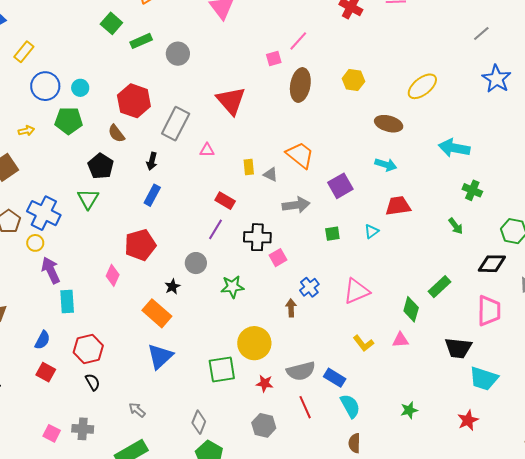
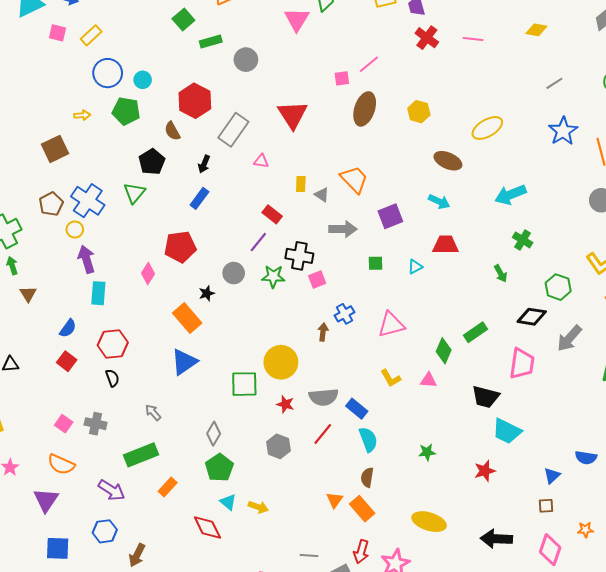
cyan arrow: (454, 148) -> (510, 195), turned -40
green star: (232, 287) -> (273, 276), moved
red line: (305, 407) -> (323, 434), turned 55

